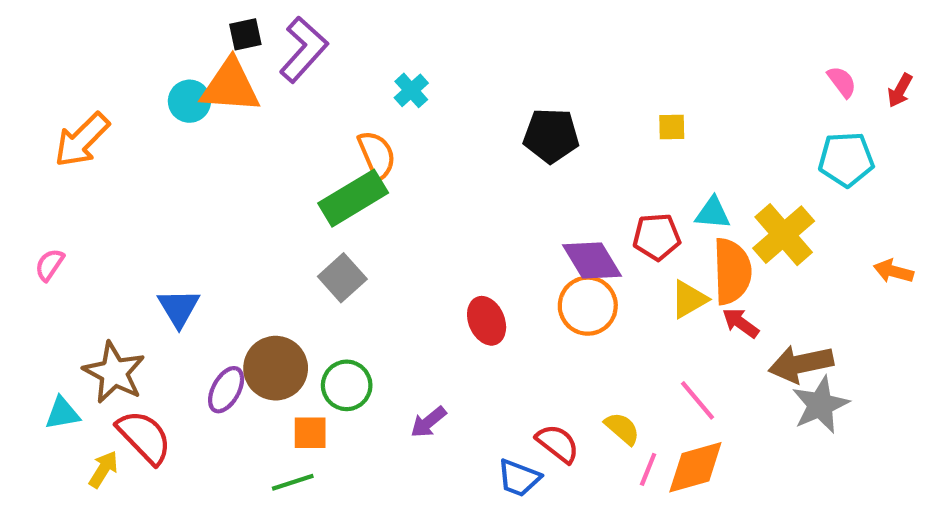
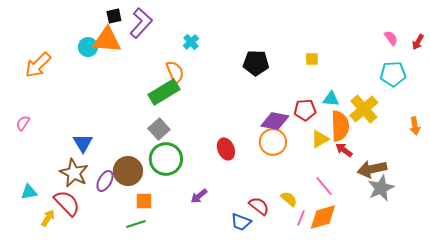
purple diamond: (592, 260) -> (275, 121), turned -48
orange arrow: (893, 271) -> (415, 126), turned -114
brown star: (114, 372) -> (74, 173), moved
green circle: (347, 385) -> (166, 159), moved, size x1.4

